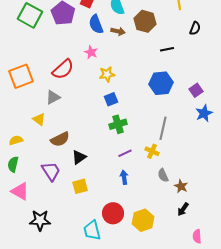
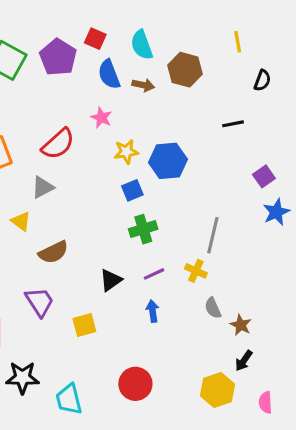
black line: (167, 49) -> (233, 124), moved
blue hexagon: (161, 83) -> (168, 161), moved
black triangle: (79, 157) -> (111, 280), moved
red circle: (113, 213) -> (135, 384), moved
yellow hexagon: (143, 220) -> (217, 390), moved
cyan trapezoid: (92, 230) -> (69, 399), moved

